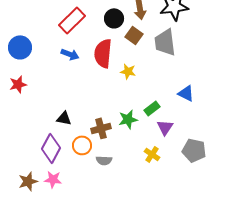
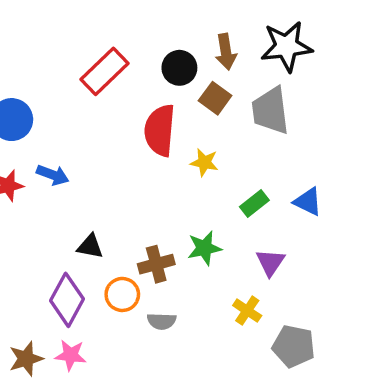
blue arrow: (70, 54) -> (53, 175), moved
green rectangle: (152, 108) -> (254, 203), moved
gray pentagon: (194, 150) -> (294, 346), moved

